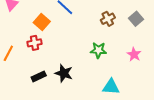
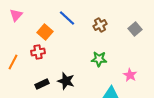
brown cross: (108, 19) -> (100, 25), moved
pink star: (134, 54) -> (130, 75), moved

